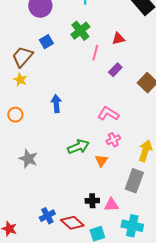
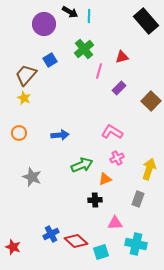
blue arrow: (56, 104) -> (60, 135), moved, turned 90
orange triangle: (101, 161) -> (105, 179), turned 32
gray rectangle: (134, 181) -> (138, 199), size x0.7
black cross: (92, 201) -> (95, 200), moved

